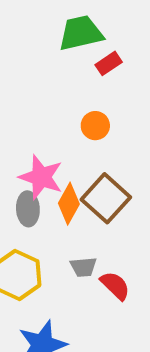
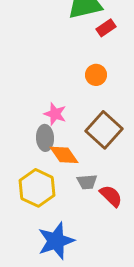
pink star: (41, 177) -> (55, 114), size x0.7
orange diamond: (69, 204) -> (64, 155), moved, turned -64

